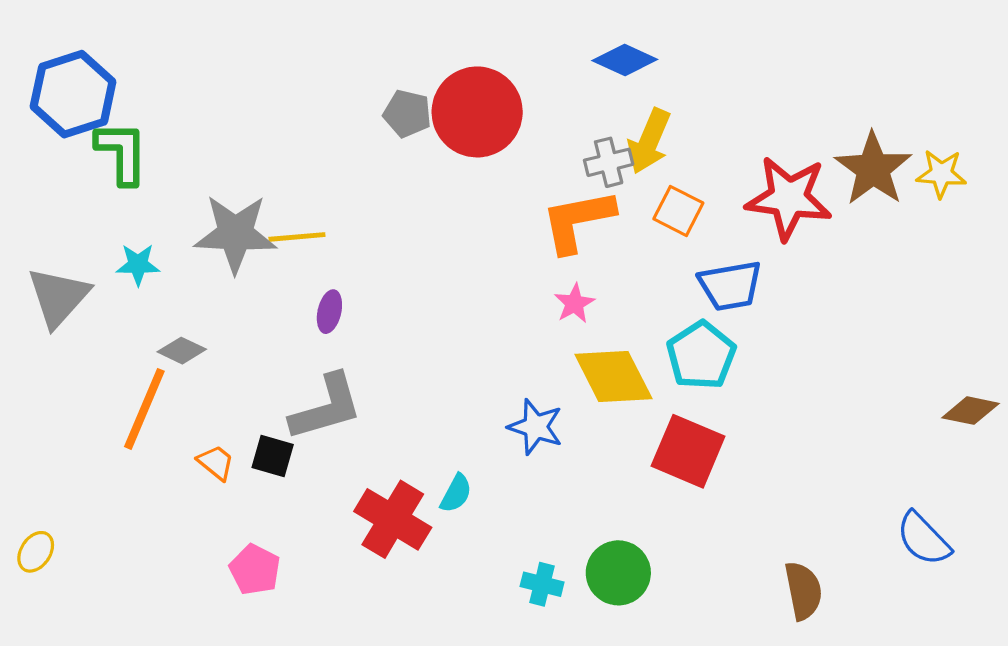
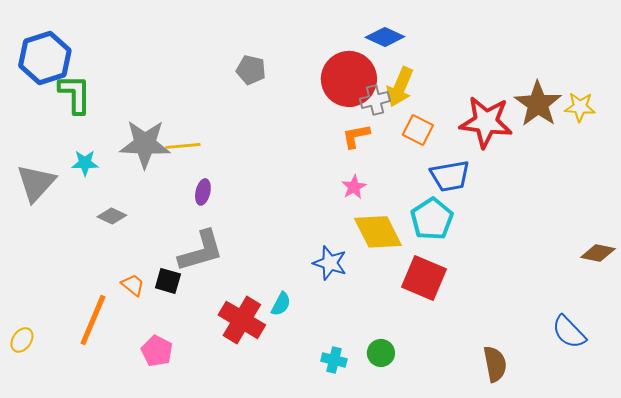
red circle: (477, 112) -> (349, 79), moved
orange L-shape: (578, 221) -> (356, 136), size x0.6
orange line: (144, 409) -> (93, 320), moved
green circle: (618, 573) -> (381, 353), size x0.7

